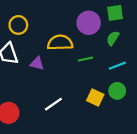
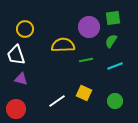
purple triangle: (37, 63) -> (21, 79), moved
green circle: (117, 91) -> (115, 101), moved
yellow square: (95, 97) -> (84, 93), moved

